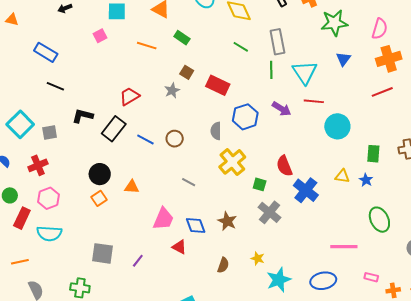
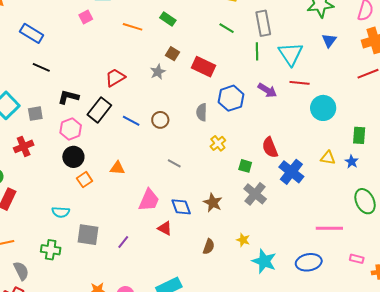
yellow cross: (232, 162) -> (218, 143), size x0.6
black circle: (100, 174) -> (73, 157), moved
pink hexagon: (49, 198) -> (71, 129), moved
cyan semicircle: (49, 233) -> (61, 212), moved, size x0.7
cyan star: (279, 280) -> (264, 261), turned -30
green cross: (80, 288) -> (51, 250), moved

